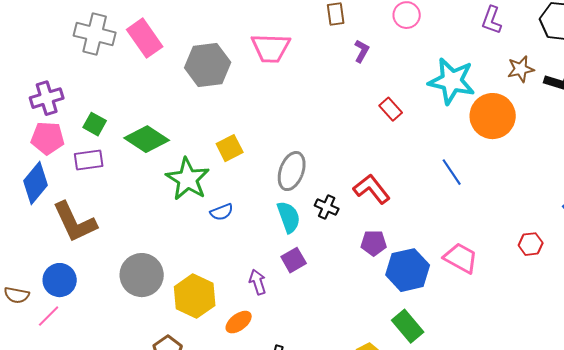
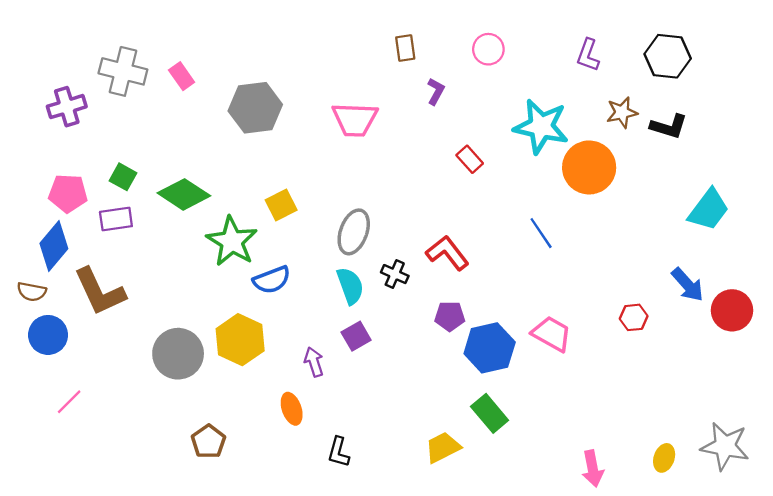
pink rectangle: (145, 38) -> (182, 76), size x0.6
pink trapezoid: (271, 48) -> (355, 119), moved
purple cross: (47, 98) -> (67, 107), moved
blue semicircle: (222, 212) -> (272, 280), size x1.4
blue circle: (60, 280) -> (48, 335), moved
brown semicircle: (17, 295) -> (32, 292), moved
yellow hexagon: (195, 296) -> (240, 340), moved
orange ellipse: (239, 322) -> (292, 409), turned -72

